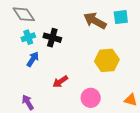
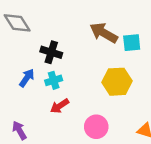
cyan square: (121, 17) -> (132, 43), moved
cyan cross: (28, 37) -> (54, 80), moved

